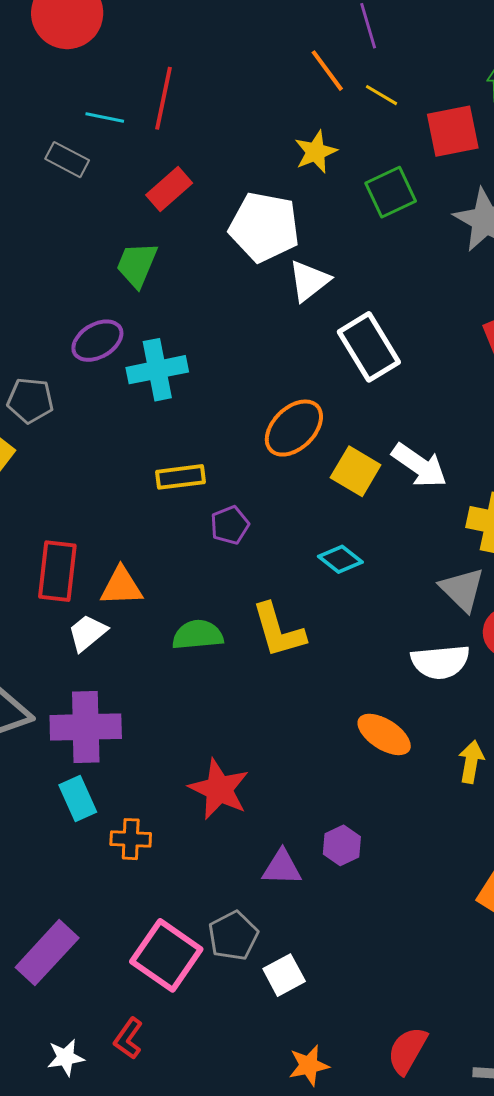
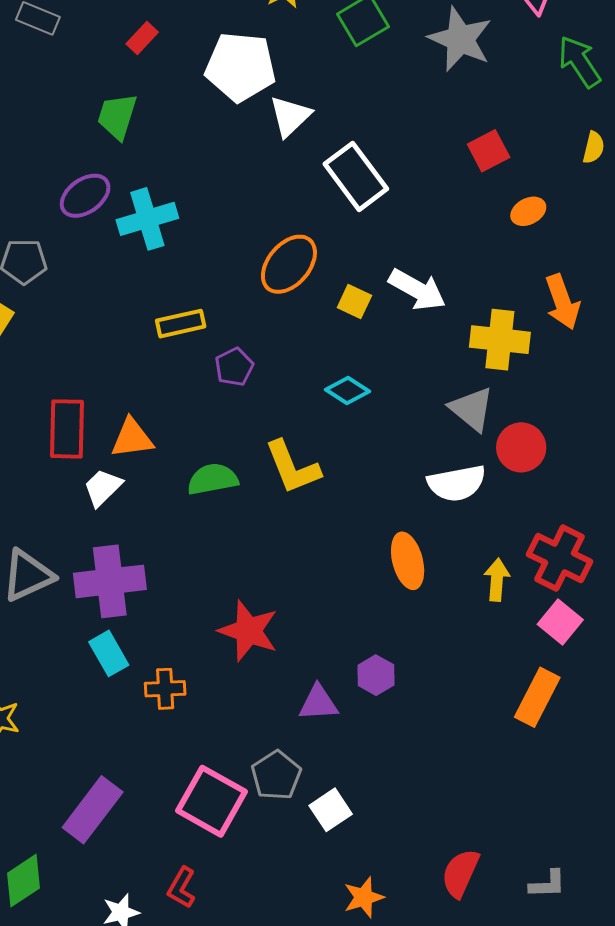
red rectangle: (169, 189) -> (142, 38), size x0.7
yellow square: (356, 471) -> (354, 301), size x0.7
orange ellipse: (384, 734) -> (408, 561), turned 48

